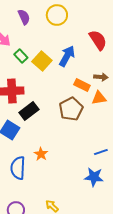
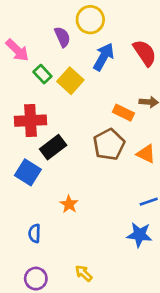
purple semicircle: (24, 17) -> (62, 37), moved
blue arrow: (67, 56) -> (104, 57), moved
orange triangle: (99, 98) -> (146, 154), moved, turned 35
blue semicircle: (18, 168) -> (35, 233), moved, size x0.6

